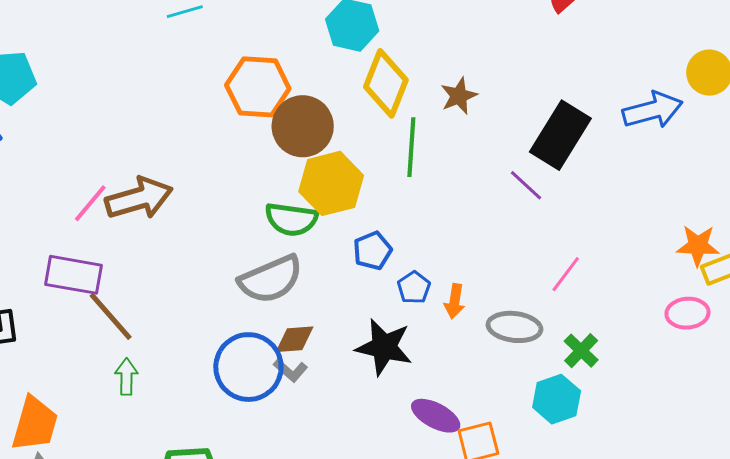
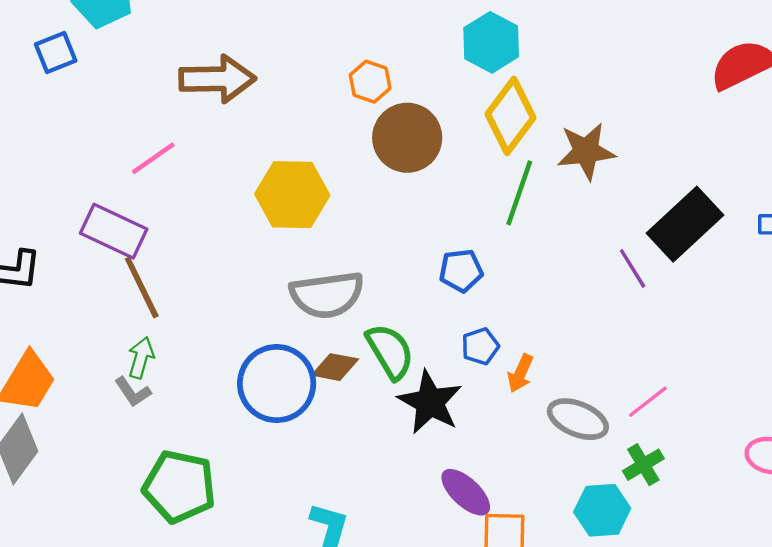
orange hexagon: (258, 87) -> (370, 82), size x0.6
brown star: (459, 96) -> (586, 151), size x1.4
yellow hexagon: (331, 183) -> (292, 195), moved
brown arrow: (139, 198) -> (217, 79), moved
green semicircle: (291, 219) -> (390, 351), moved, turned -144
blue pentagon: (372, 251) -> (461, 271), moved
pink line: (566, 274) -> (648, 402), moved
gray L-shape: (291, 370) -> (133, 392), moved

